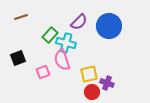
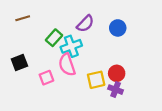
blue circle: (109, 26) -> (118, 28), size x0.6
cyan cross: (66, 43) -> (71, 46), turned -36
red circle: (92, 92) -> (117, 73), moved

